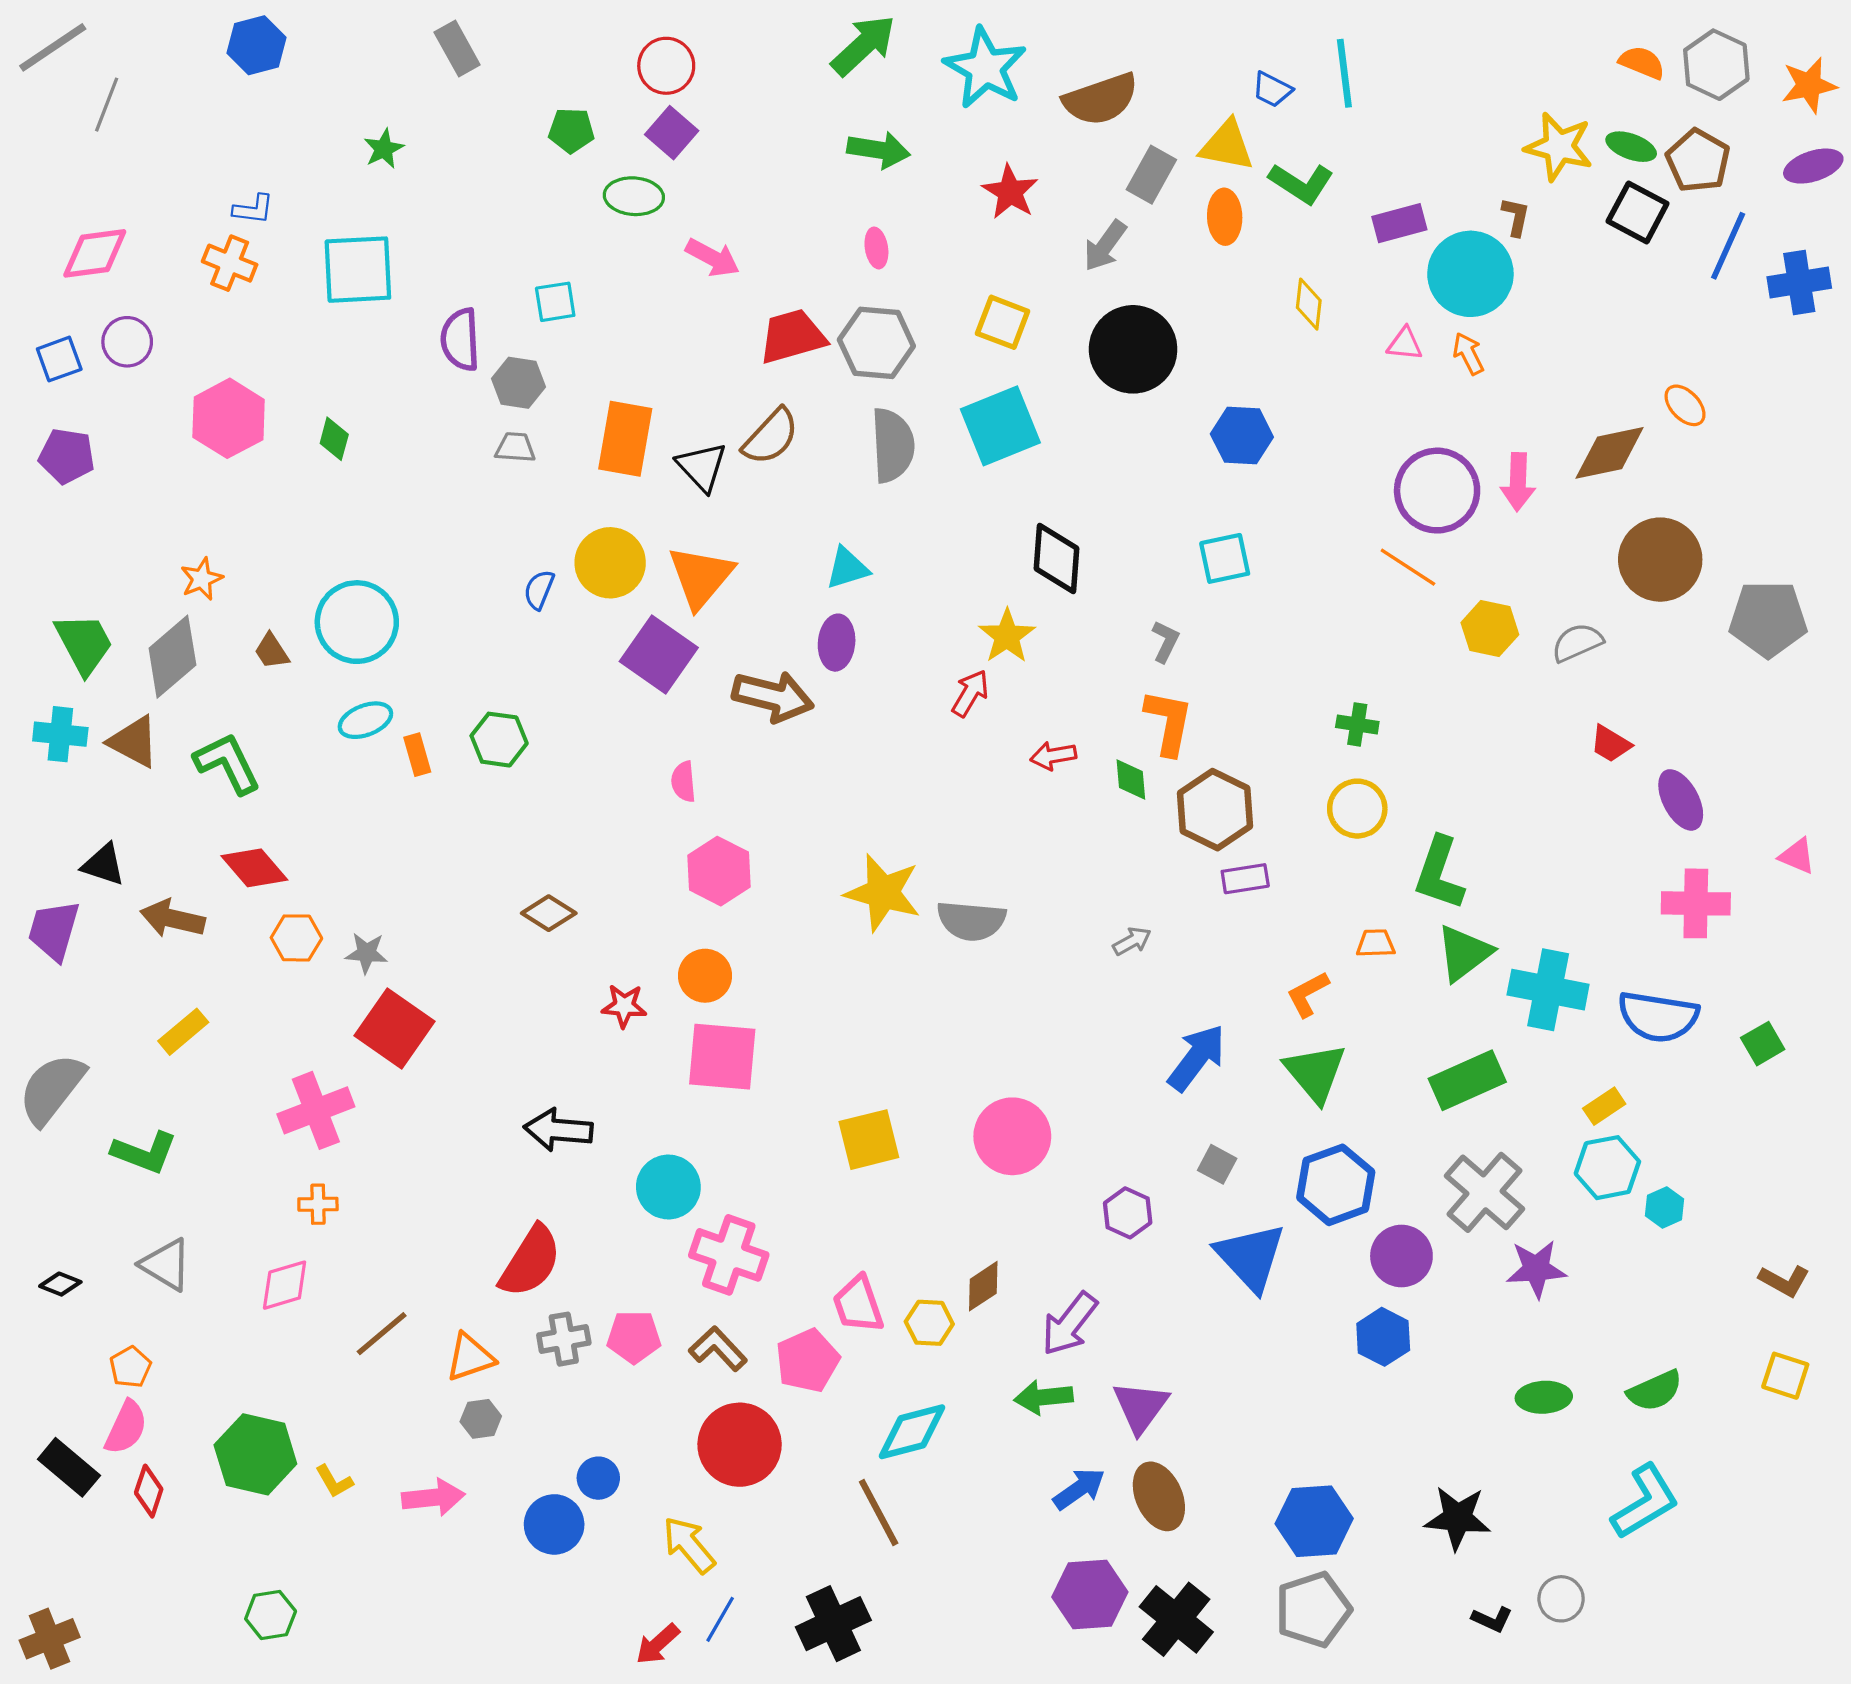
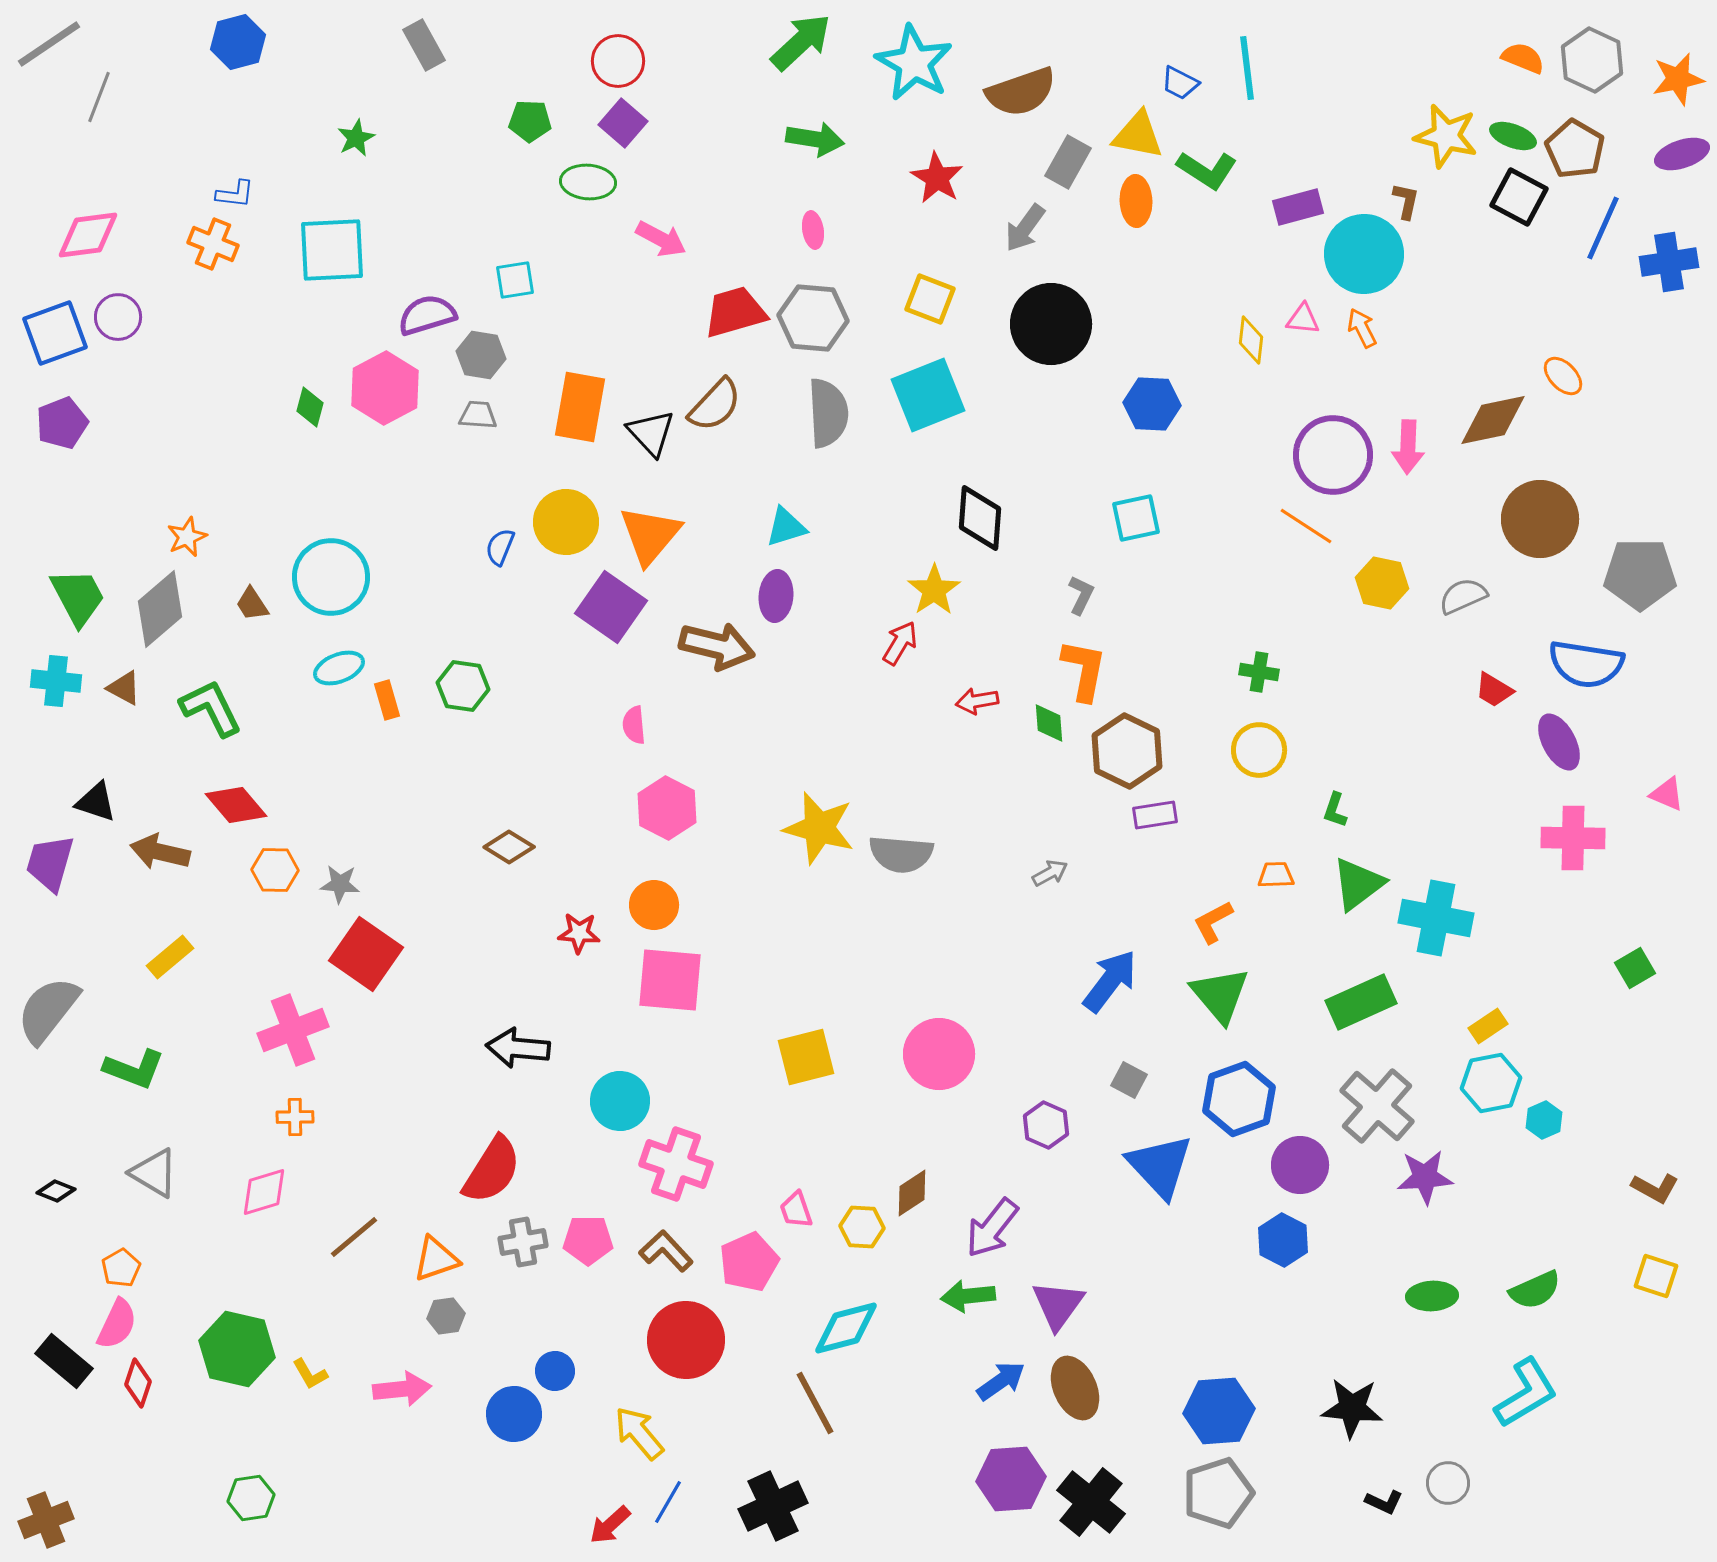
yellow diamond: (1309, 304) -> (1251, 340), moved
purple semicircle: (460, 340) -> (427, 315), turned 76
blue square: (59, 359) -> (55, 333), size x1.5
pink hexagon: (229, 418) -> (385, 388), moved
purple pentagon: (67, 456) -> (62, 423), turned -30
brown triangle: (134, 742) -> (124, 688), size x0.7
green L-shape: (1439, 873) -> (1335, 810), size x0.5
blue semicircle: (1658, 1017) -> (1586, 664), moved
pink trapezoid: (858, 1305) -> (796, 1210), size x0.7

